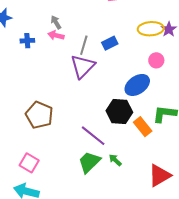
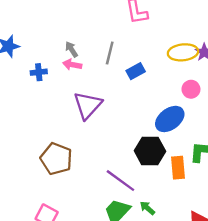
gray line: (84, 45) -> (110, 53), moved
purple triangle: (83, 66) -> (88, 105), moved
orange rectangle: (143, 127) -> (178, 168), turned 36

